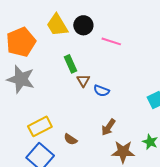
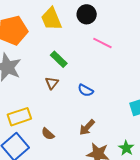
black circle: (83, 25) -> (87, 14), moved
green rectangle: (70, 64) -> (59, 59), turned -30
brown triangle: (83, 81) -> (52, 83), moved

